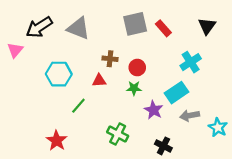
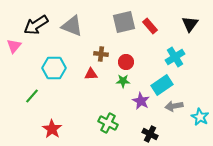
green line: (78, 106) -> (32, 96), moved

